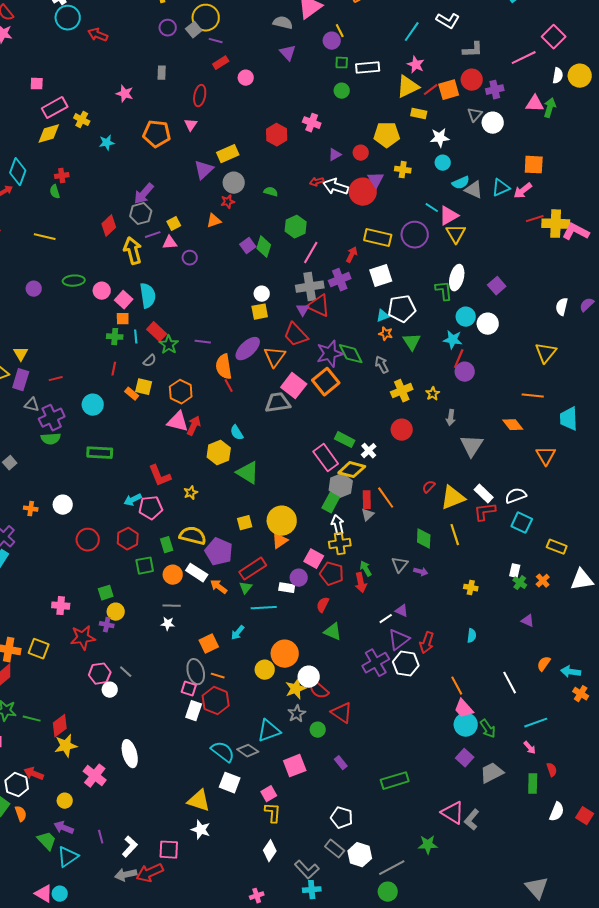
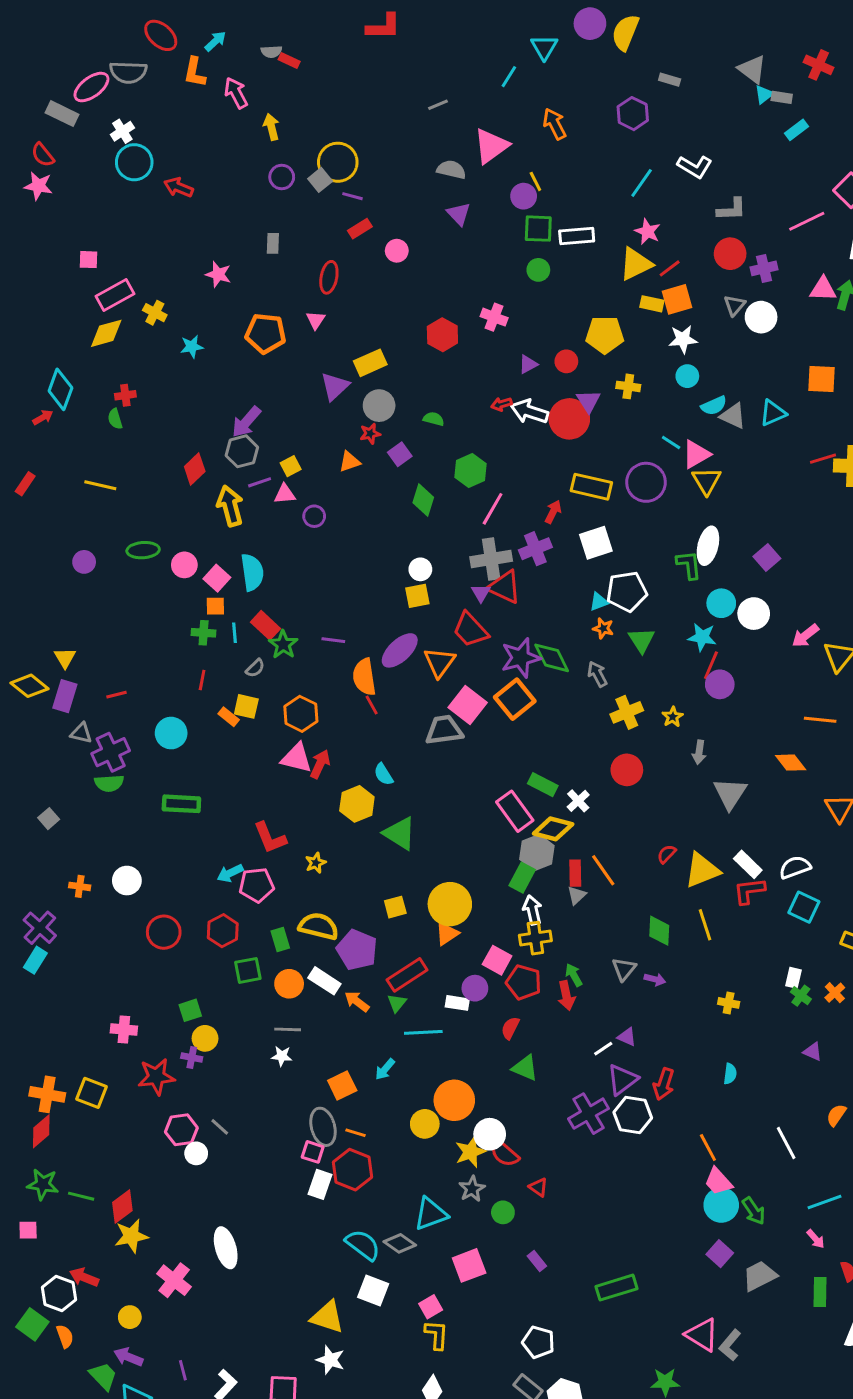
green square: (342, 63) -> (538, 229), size x1.5
orange square: (449, 90) -> (677, 299), moved
pink arrow: (523, 191) -> (805, 636), moved
purple square: (248, 246) -> (400, 454), moved
red triangle: (342, 713) -> (538, 1187), size x0.6

